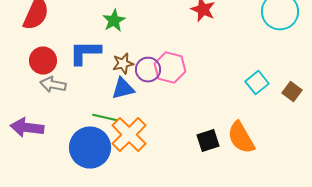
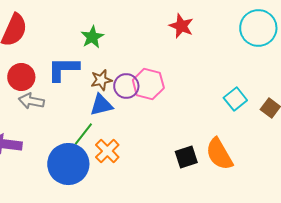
green line: (105, 118) -> (83, 134), turned -65
orange cross: (129, 135) -> (107, 151), size x0.7

